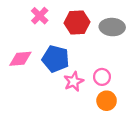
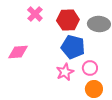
blue pentagon: (56, 59) -> (73, 47), moved

